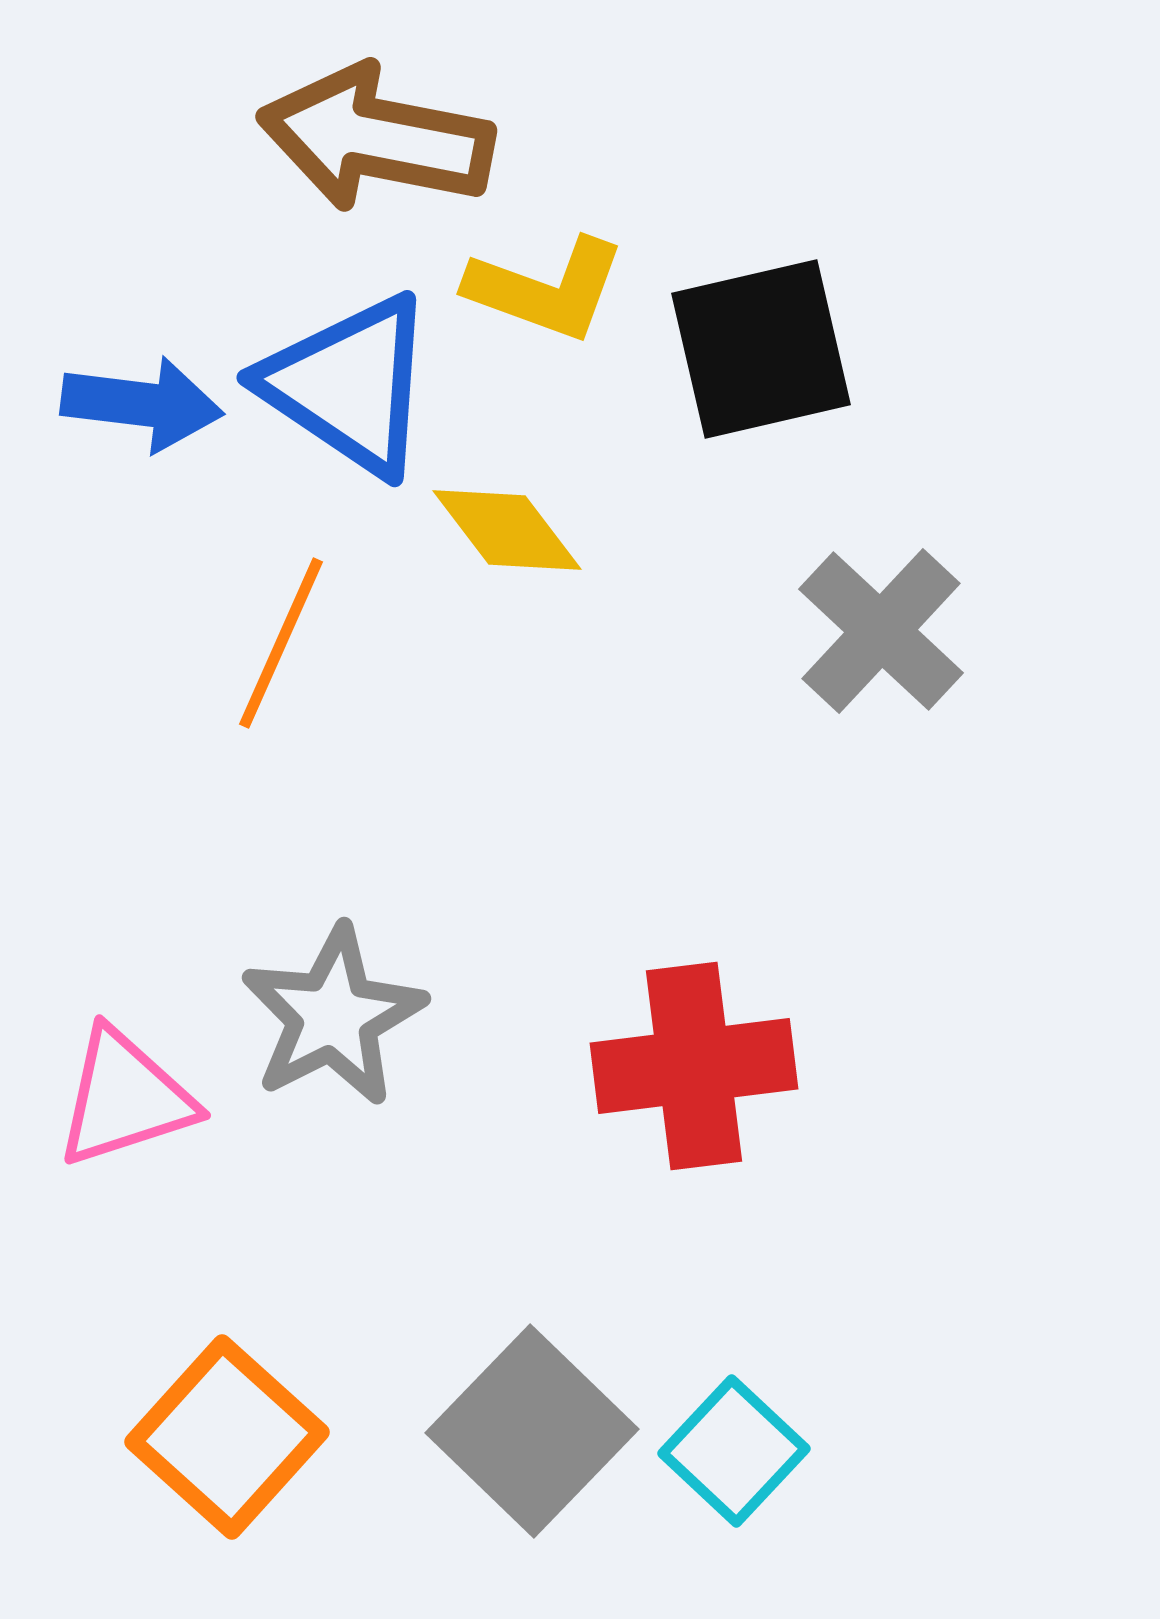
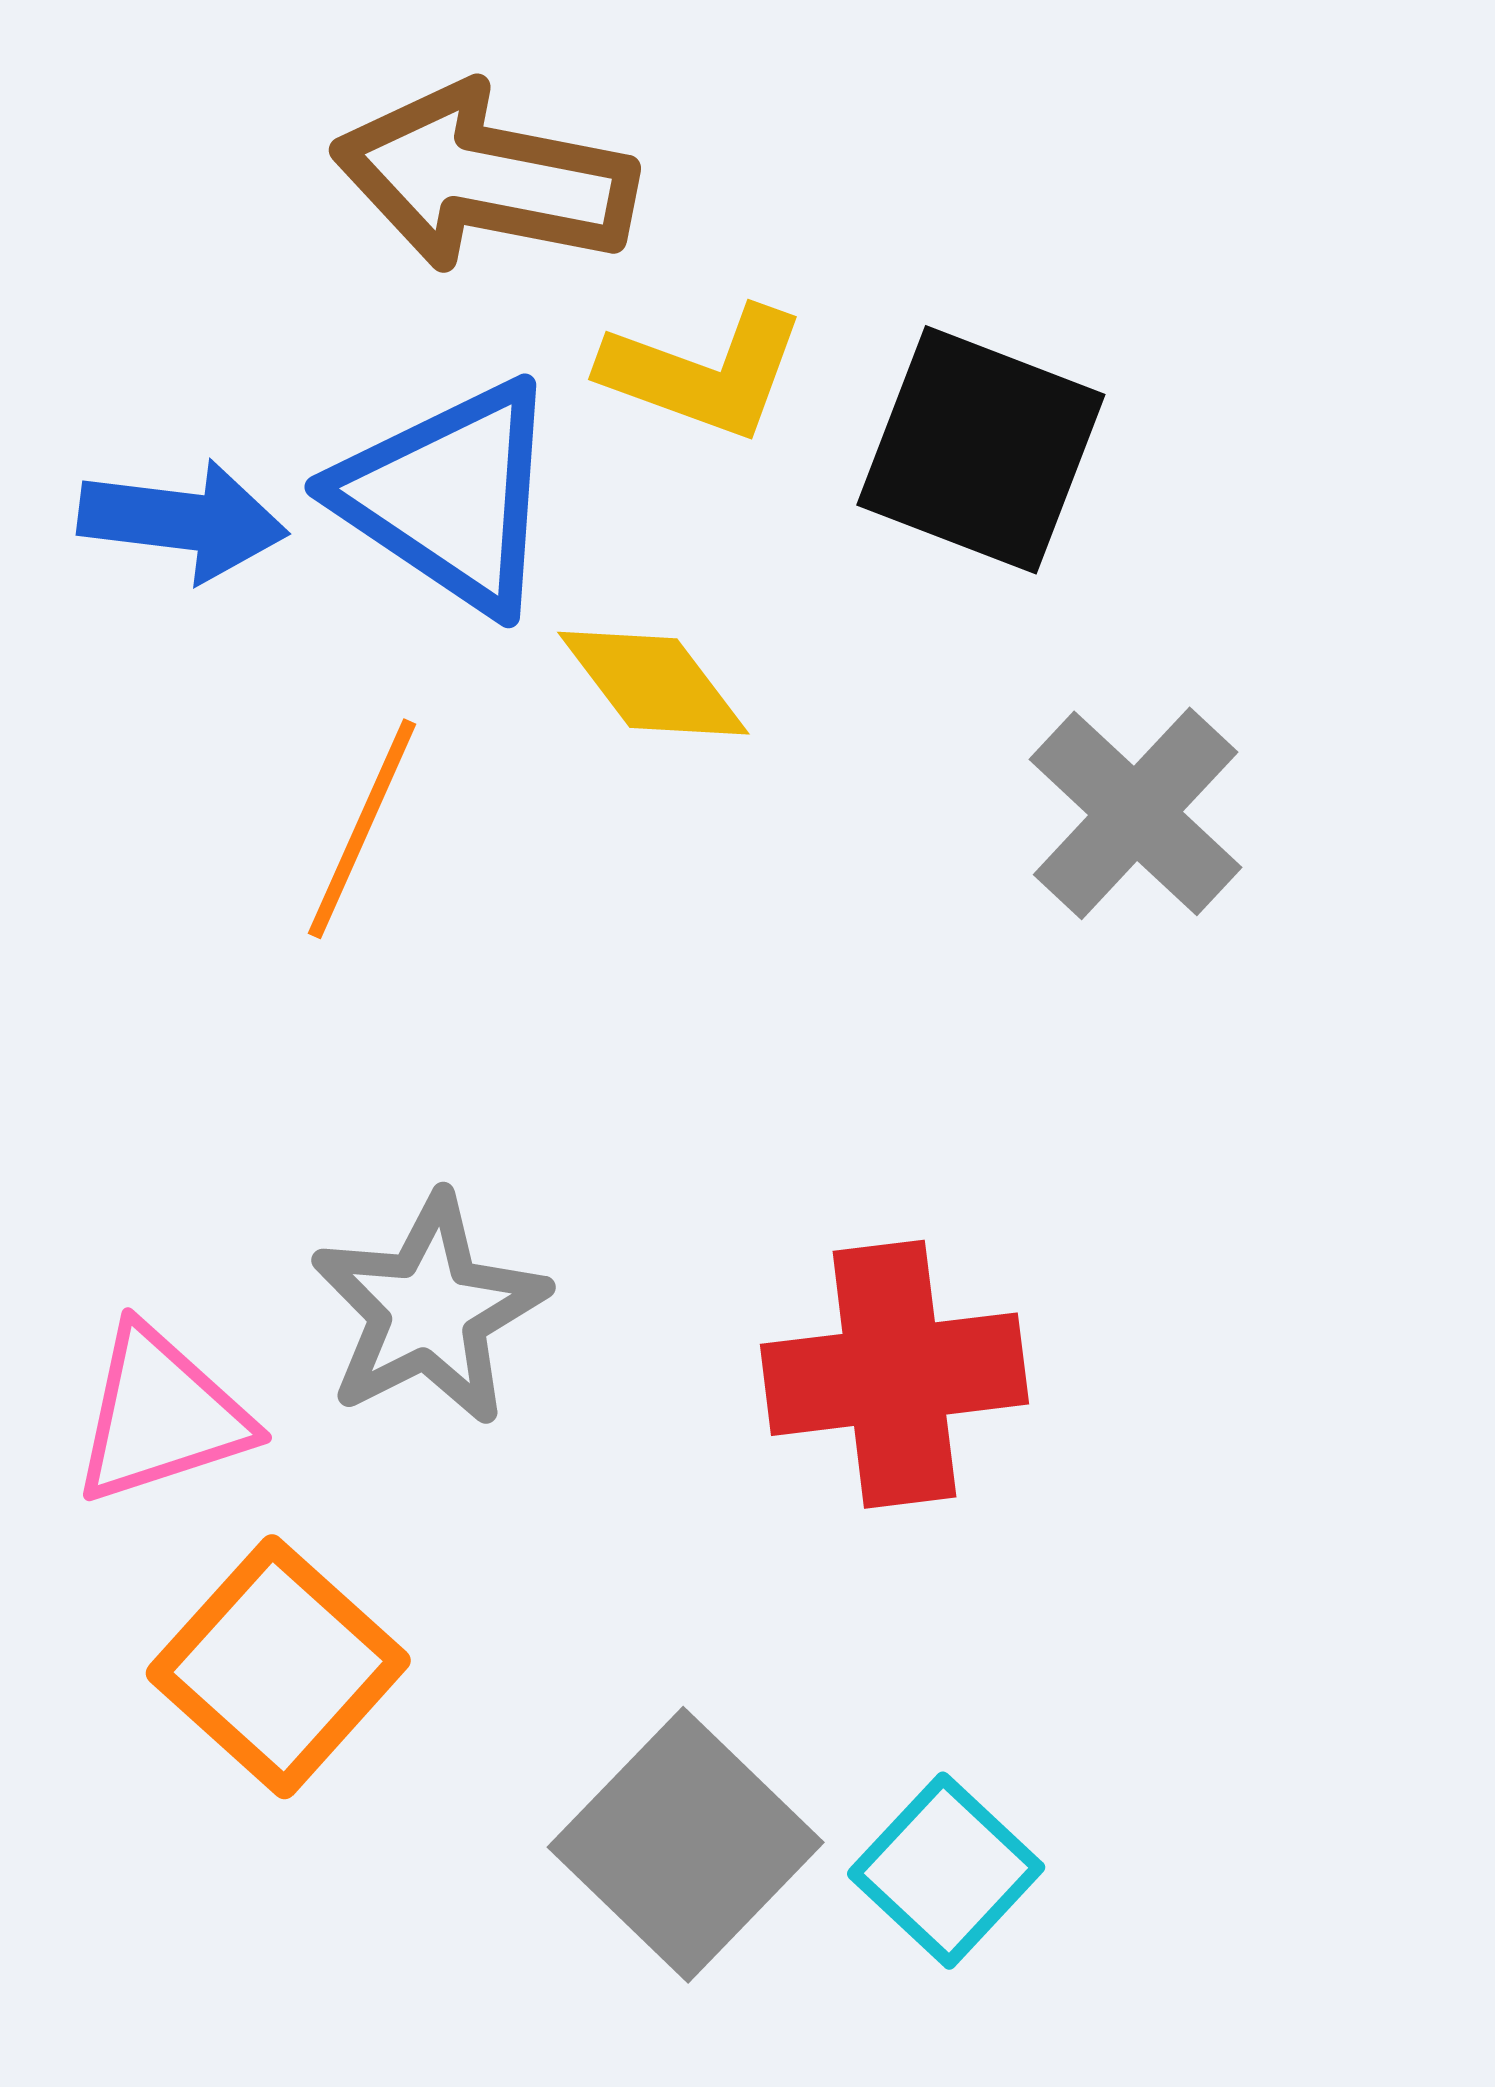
black square: (761, 349) -> (981, 450), turned 34
orange square: (227, 1437) -> (278, 1667), moved

